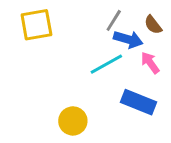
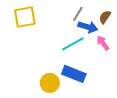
brown semicircle: (153, 25) -> (105, 17), turned 72
blue rectangle: (138, 102) -> (74, 74), moved

